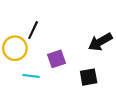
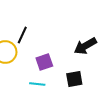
cyan line: (31, 76) -> (37, 84), moved

